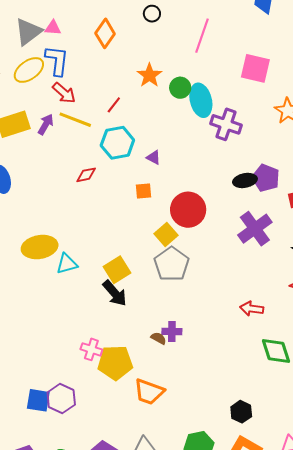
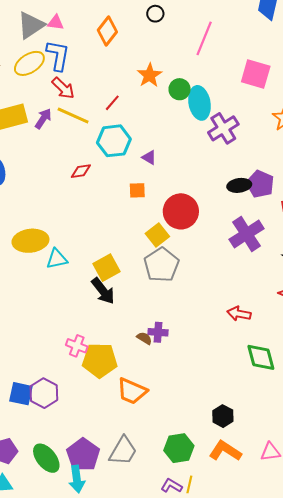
purple cross: (226, 124) -> (223, 128), turned 36

